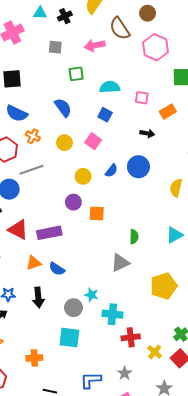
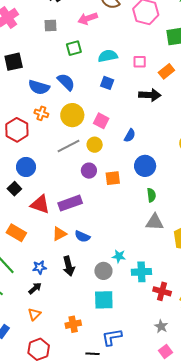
blue semicircle: (17, 113) -> (39, 87), moved
black arrow: (147, 133) -> (150, 95), size x1.5
pink square: (93, 141) -> (101, 121), moved
yellow circle: (64, 143) -> (72, 115), size x1.5
blue circle: (138, 167) -> (145, 166), moved
gray line: (31, 170) -> (69, 146), moved
blue semicircle: (111, 171) -> (130, 136), moved
gray triangle: (120, 263) -> (155, 222), moved, turned 36
red cross: (131, 337) -> (162, 291), turned 30
blue L-shape: (91, 380) -> (112, 337), moved

